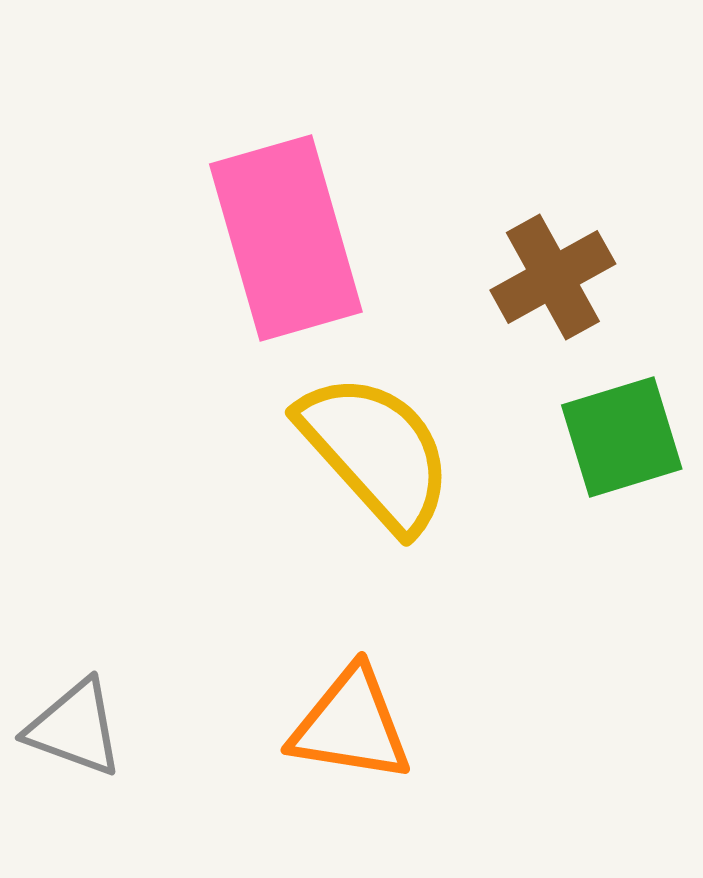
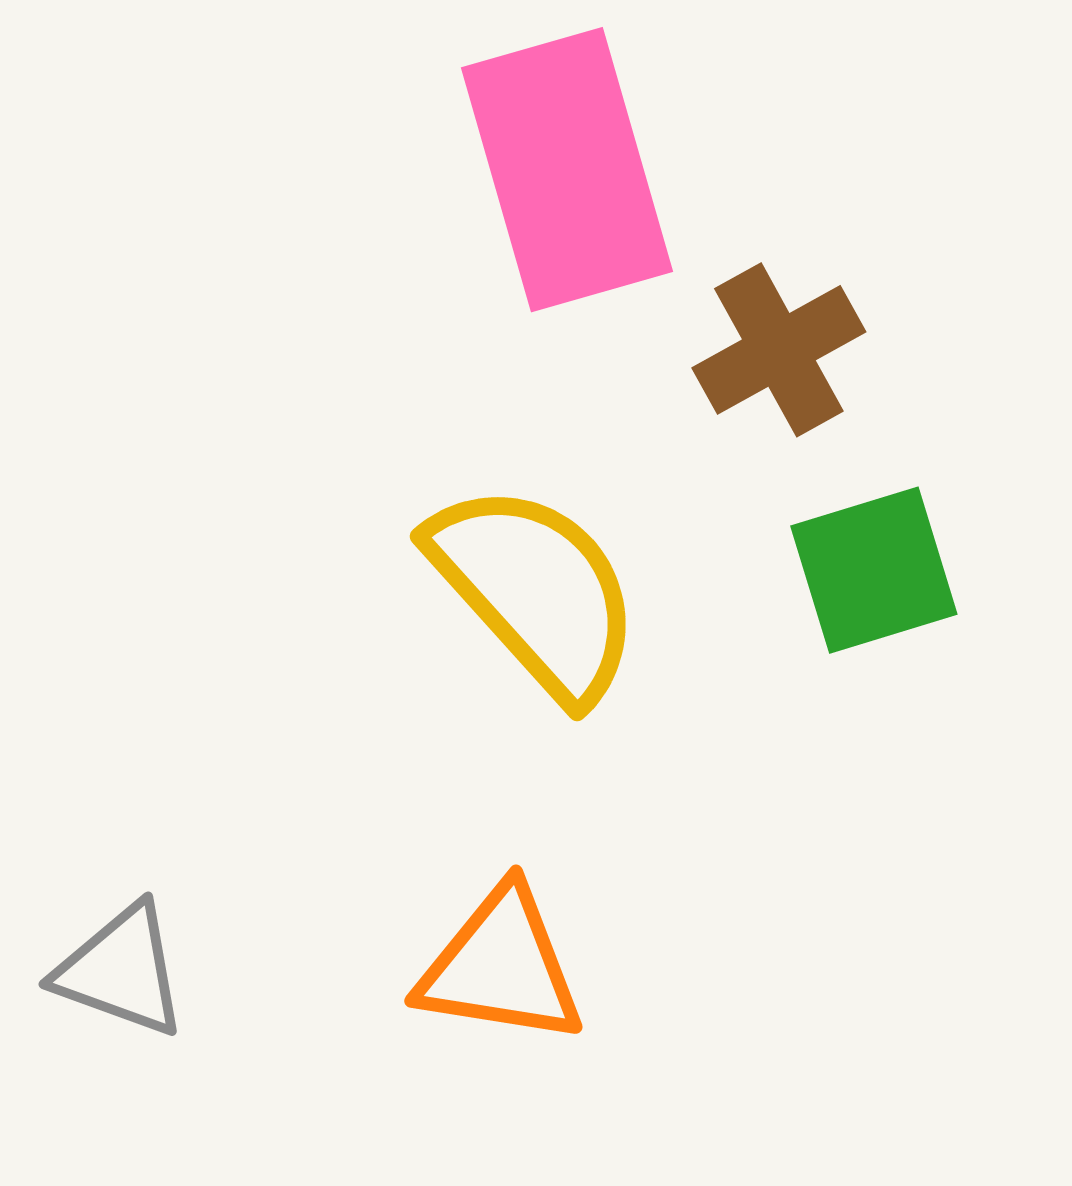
pink rectangle: (286, 238) -> (567, 170), moved

